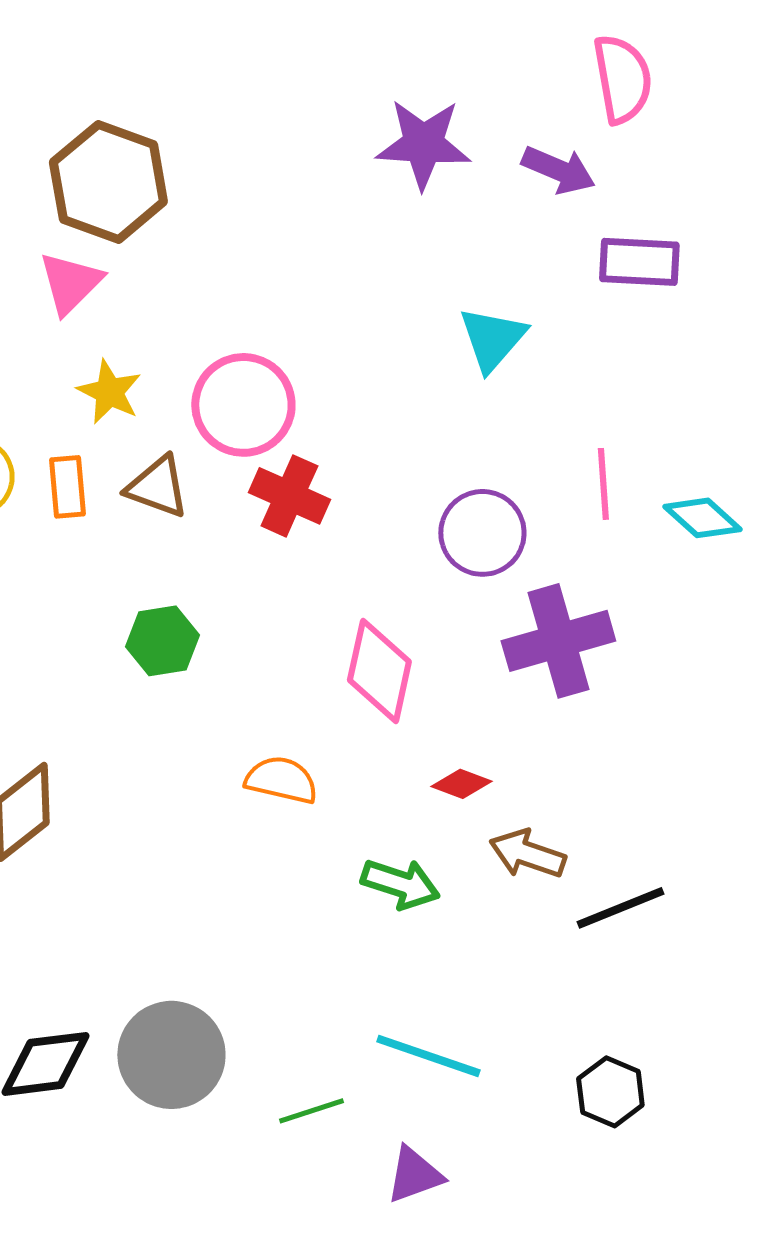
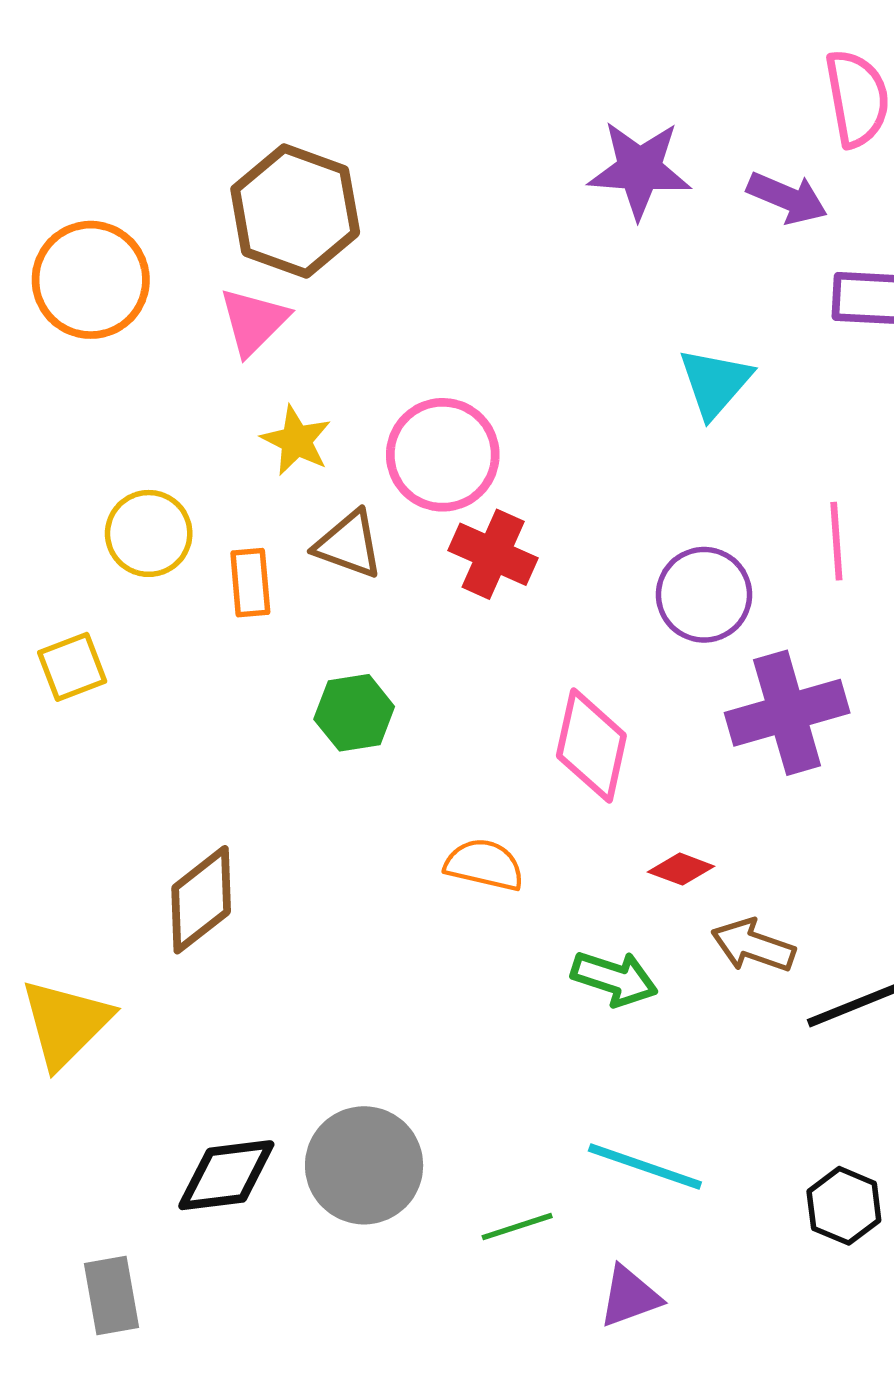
orange rectangle: (67, 487) -> (250, 583), moved

